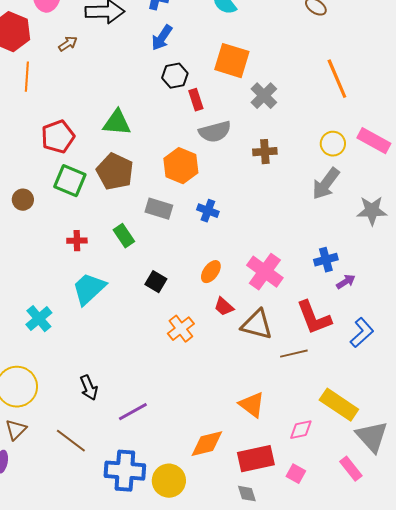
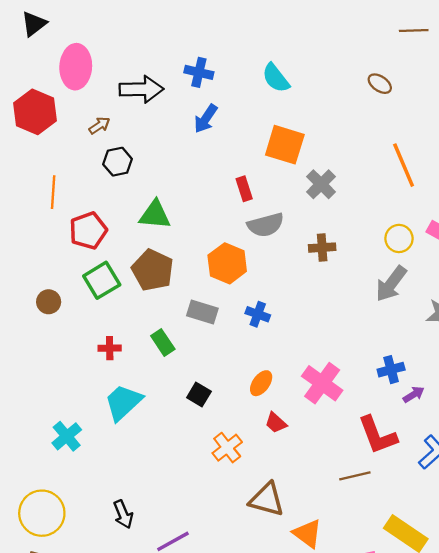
black hexagon: (175, 76) -> (118, 162), moved
orange line: (27, 77) -> (53, 192), moved
green square: (70, 181) -> (102, 280), turned 36
brown triangle: (257, 325) -> (267, 500), moved

